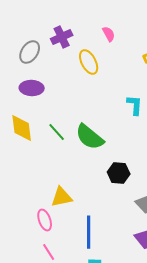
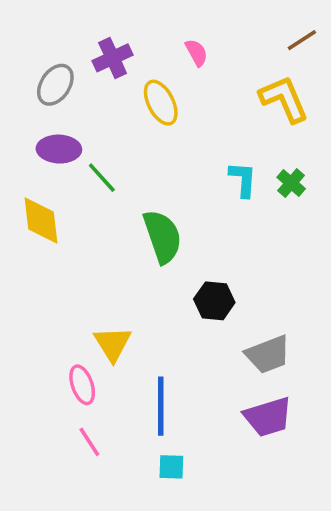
green line: (57, 132) -> (102, 178), moved
green semicircle: (90, 137) -> (163, 237), turned -148
yellow triangle: (62, 197) -> (113, 344), turned -50

